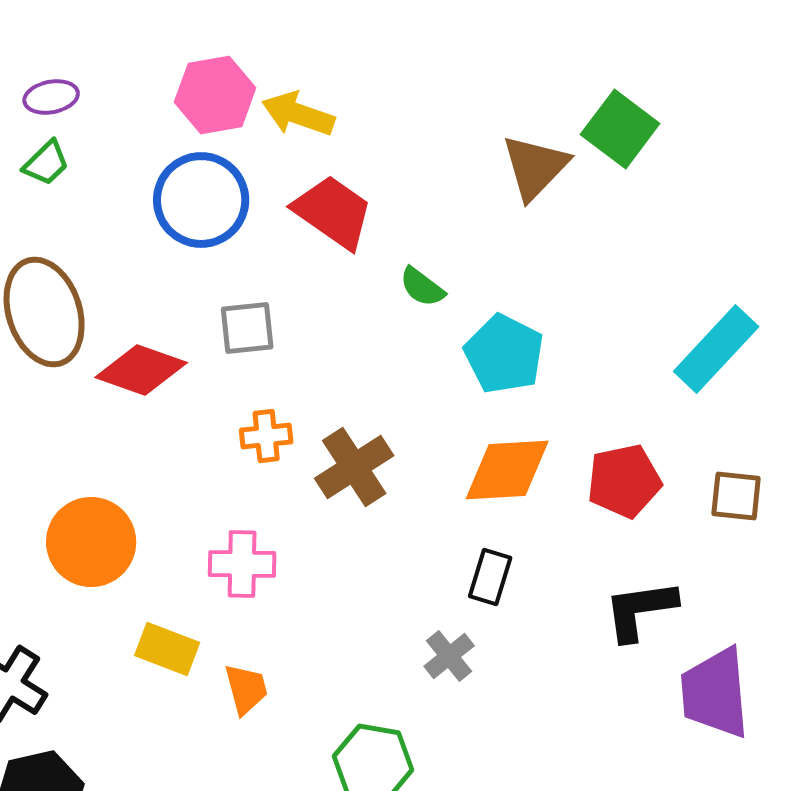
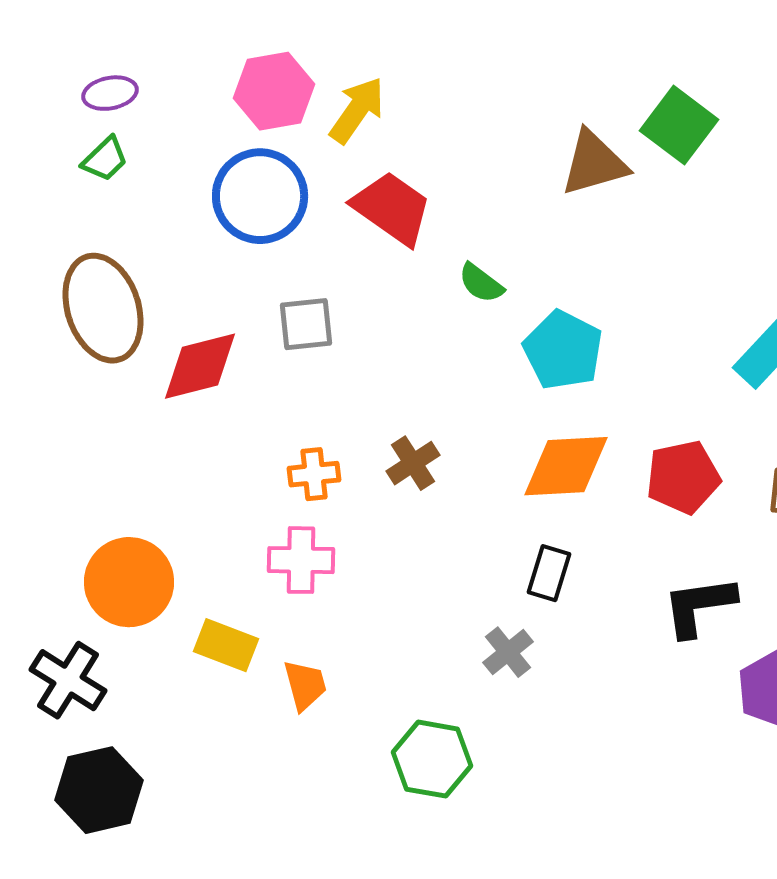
yellow arrow: (298, 114) -> (357, 110), turned 106
brown triangle: (535, 167) -> (594, 163), turned 30
red diamond: (141, 370) -> (200, 366), turned -34
orange cross: (266, 436) -> (314, 474), moved
brown cross: (354, 467) -> (413, 463), size x0.7
orange circle: (91, 542) -> (129, 582), moved

